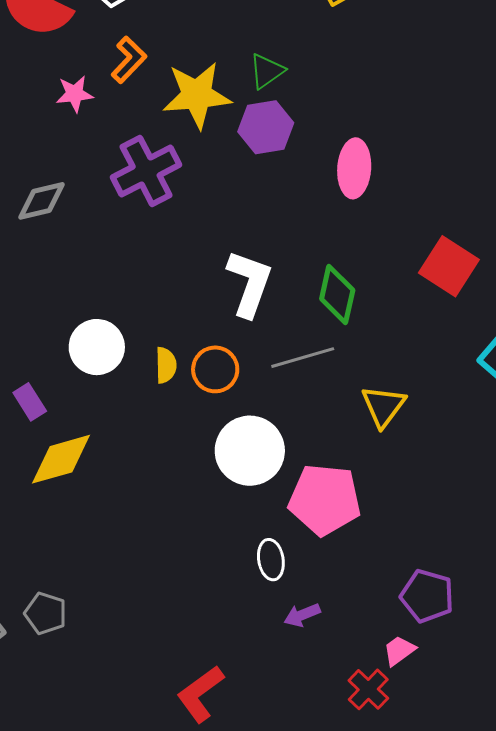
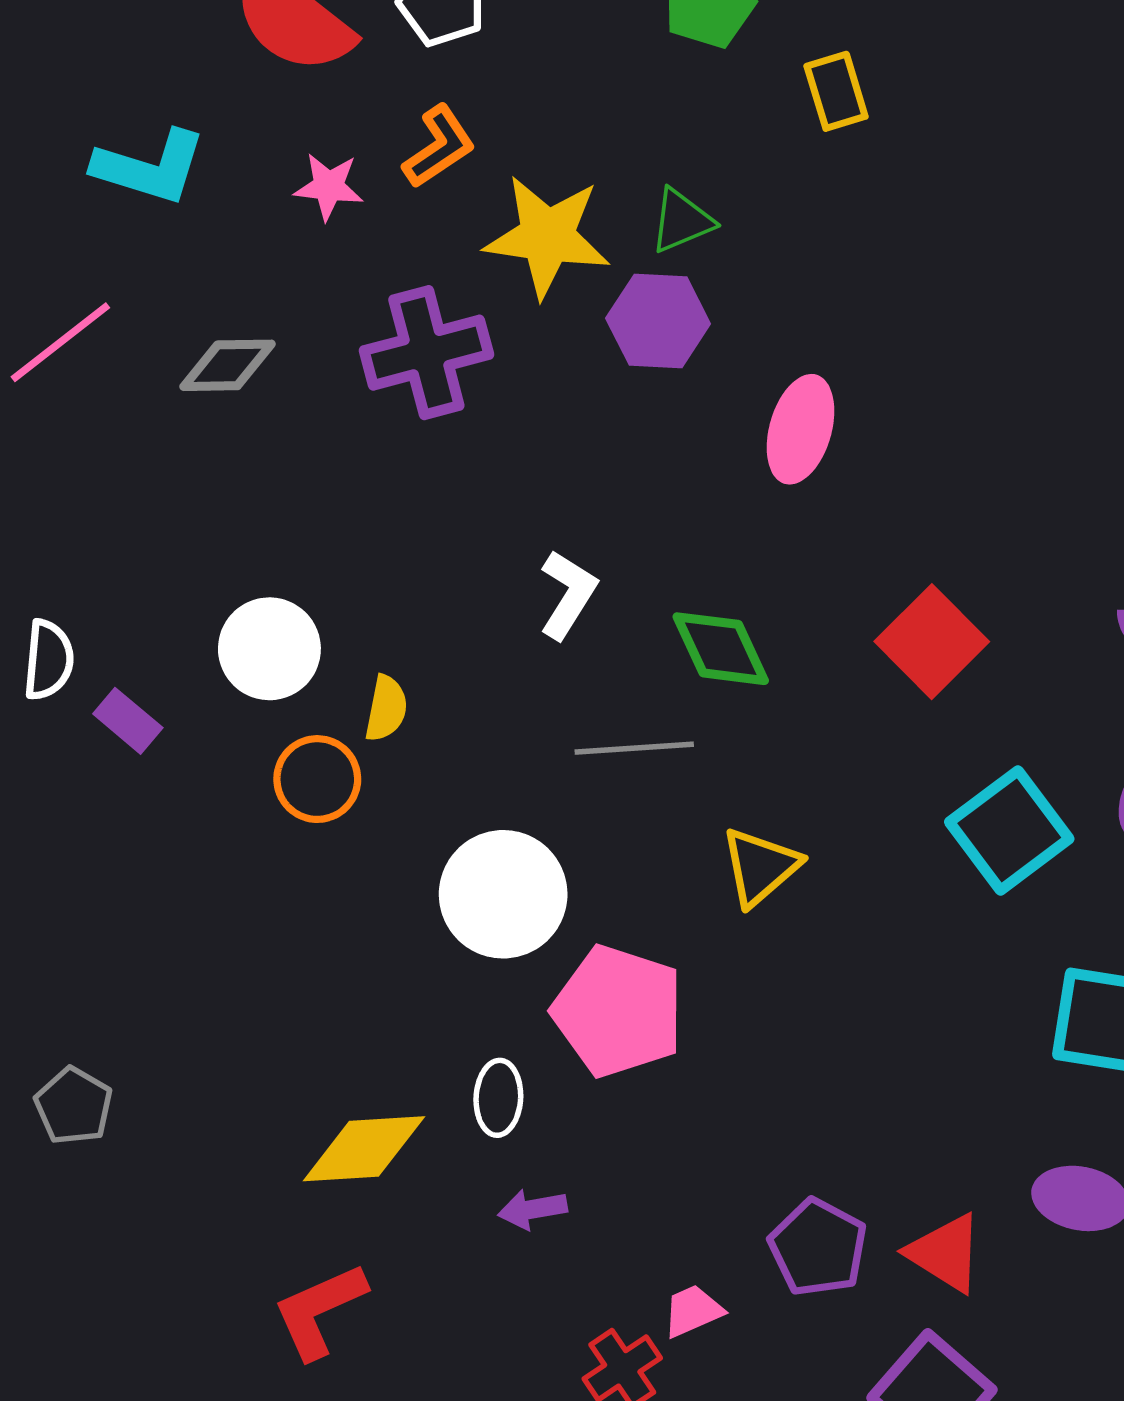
white L-shape: (249, 283) -> (568, 594), size x0.7
green diamond: (337, 295) -> (721, 649), turned -50
orange circle: (215, 369) -> (317, 779), moved
purple rectangle: (30, 402) -> (128, 721), turned -30
yellow diamond: (61, 459) -> (364, 1149), moved
purple pentagon: (427, 596) -> (818, 1247), moved

